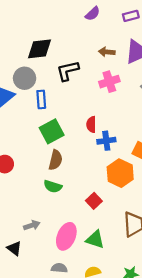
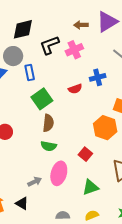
pink cross: (109, 82) -> (74, 50), moved
red semicircle: (91, 124) -> (75, 89), turned -104
blue cross: (106, 141) -> (98, 77), moved
pink ellipse: (66, 236) -> (59, 173), moved
green triangle: (95, 239) -> (90, 187), turned -30

